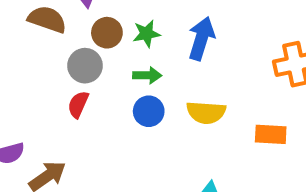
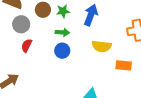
gray circle: (85, 66) -> (21, 24), moved
yellow semicircle: (206, 112) -> (102, 46), moved

